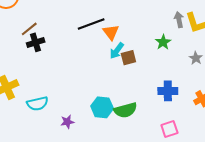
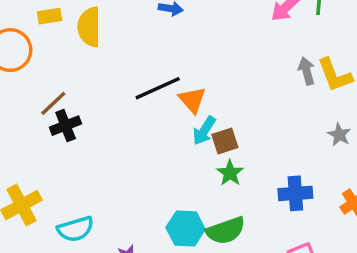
green star: (163, 42) -> (230, 173), moved

